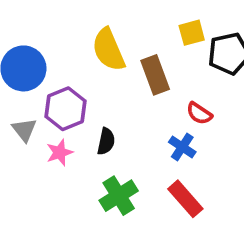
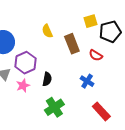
yellow semicircle: (109, 50) -> (47, 31), size x0.6
red semicircle: (199, 113) -> (96, 55), moved
red rectangle: (185, 199) -> (101, 111), moved

